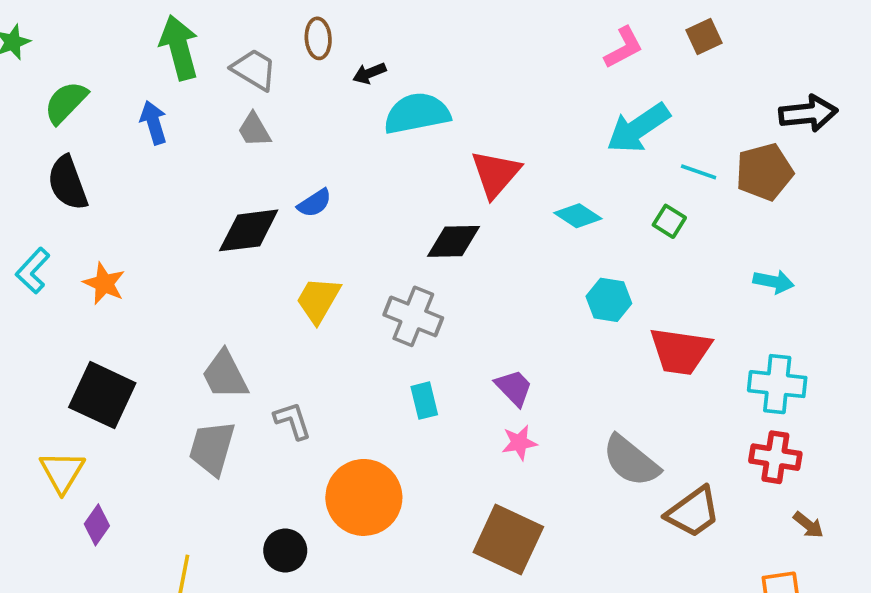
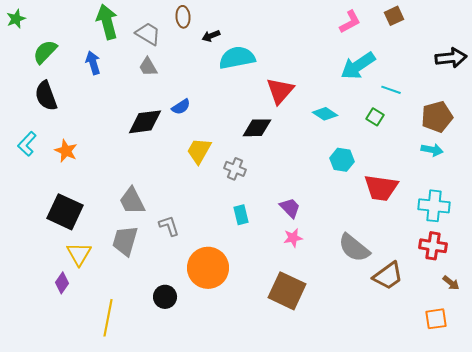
brown pentagon: (764, 172) -> (437, 117), moved
yellow trapezoid: (318, 300) -> (199, 151), moved
gray cross: (413, 316) -> (235, 169), size x0.7
yellow triangle: (62, 472) -> (79, 254), moved

